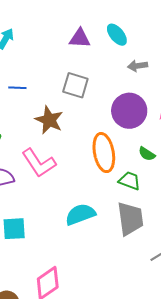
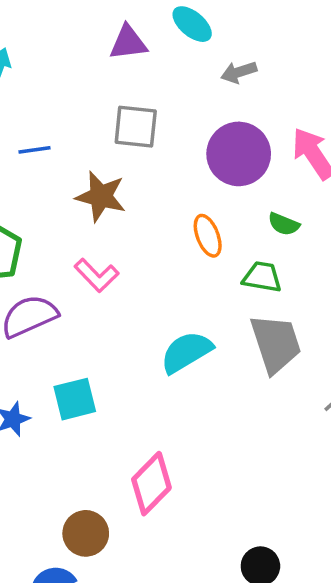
orange ellipse: (104, 153) -> (208, 236), size x0.6
pink L-shape: (39, 163) -> (97, 275), size x0.7

